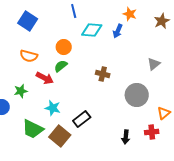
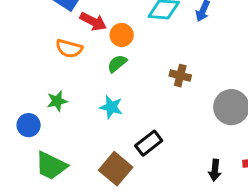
red arrow: (45, 78) -> (93, 21), moved
cyan star: (53, 108) -> (111, 107), moved
green trapezoid: (33, 129) -> (51, 166), moved

